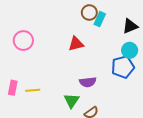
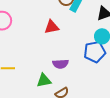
green triangle: (72, 101) -> (44, 80), turned 42

